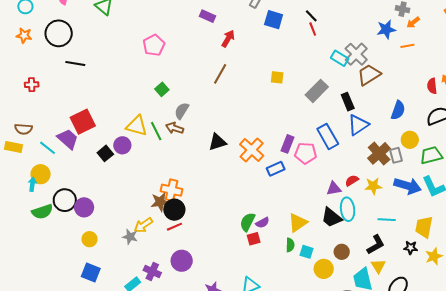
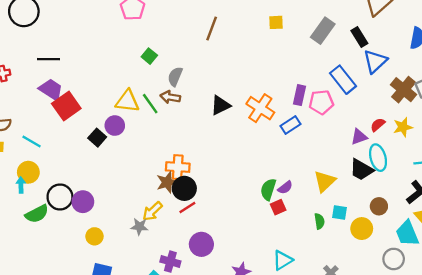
black line: (75, 63) -> (49, 59), moved
purple trapezoid: (68, 139) -> (51, 90), moved
green semicircle: (290, 245) -> (319, 221), moved

